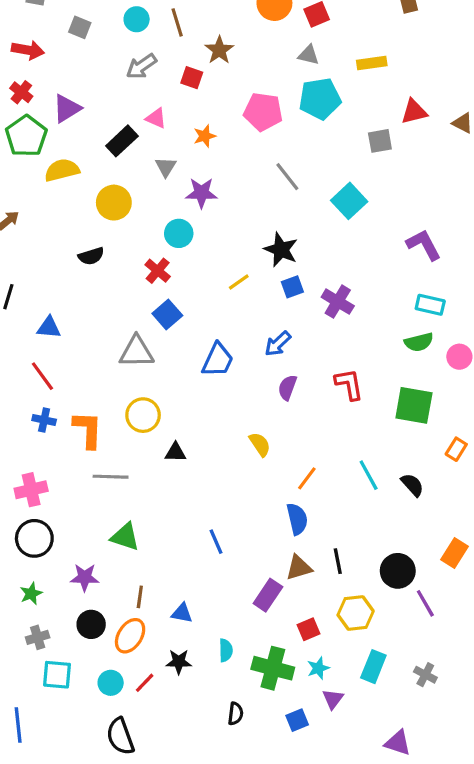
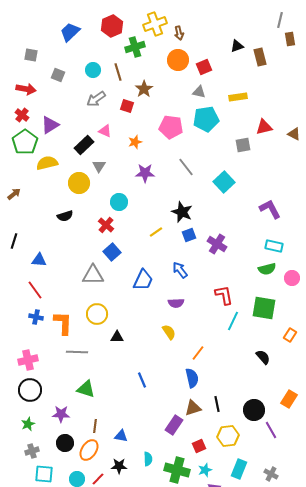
gray triangle: (166, 167) -> (99, 166), moved
purple star: (201, 193) -> (145, 173), moved
blue arrow: (278, 344) -> (180, 270), turned 96
purple semicircle: (287, 388) -> (176, 303), moved, turned -112
cyan line: (369, 475) -> (233, 321), moved, turned 54
blue line: (216, 542) -> (142, 380), moved

